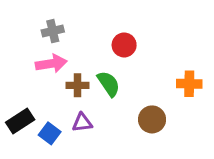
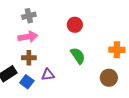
green semicircle: (109, 84) -> (78, 56), moved
brown cross: (78, 85) -> (29, 58), moved
brown circle: (152, 119) -> (109, 78), moved

